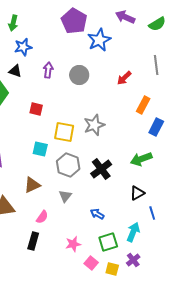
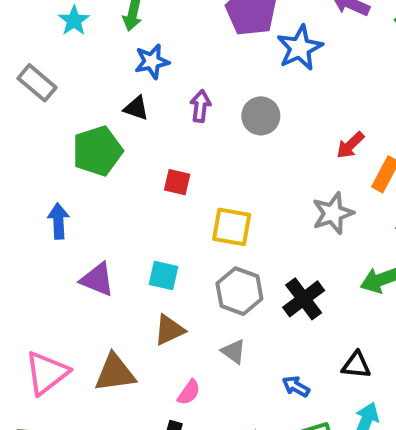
red arrow: (124, 78) -> (350, 145), moved
gray star: (94, 125) -> (333, 213), moved
cyan square: (40, 149) -> (163, 276), moved
black triangle: (137, 193) -> (356, 365), moved, turned 35
gray triangle: (65, 196) -> (234, 351), turned -32

